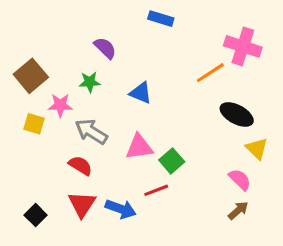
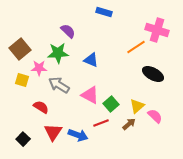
green star: (90, 82) -> (58, 53), size x1.5
pink triangle: (139, 147) -> (90, 95), turned 36
yellow triangle: (257, 149) -> (137, 106), moved, turned 35
red semicircle: (80, 166) -> (41, 107), moved
brown arrow: (238, 210) -> (129, 124), moved

